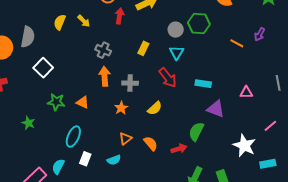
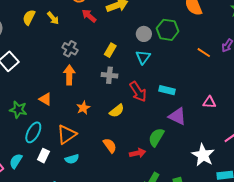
red arrow: (119, 16) -> (89, 16), turned -63
red arrow: (168, 78) -> (138, 92), moved
gray cross: (130, 83) -> (109, 75), moved
green star: (56, 102) -> (18, 110), moved
orange triangle: (125, 139) -> (67, 134), moved, size x1.5

